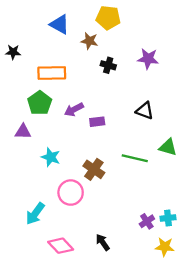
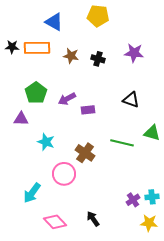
brown star: (89, 41) -> (71, 56), moved
orange rectangle: (52, 73) -> (37, 48), moved

